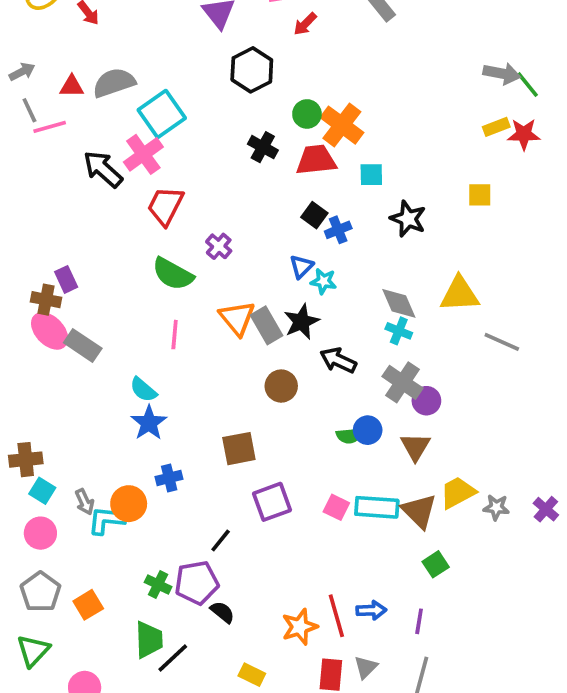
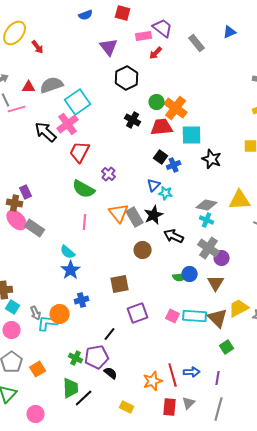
cyan square: (371, 175) -> (192, 135), size x1.5
gray diamond: (399, 303) -> (207, 205), turned -55

